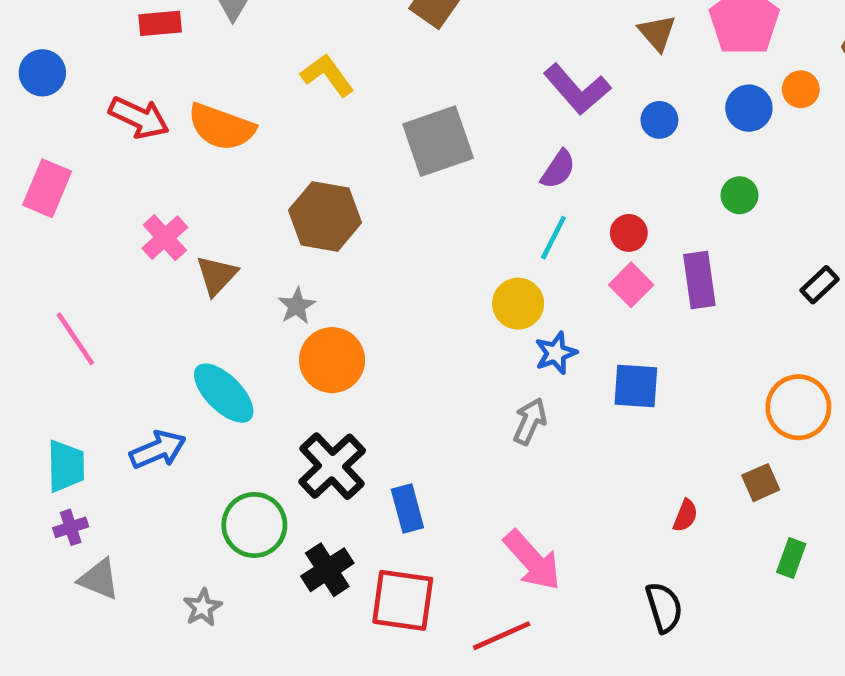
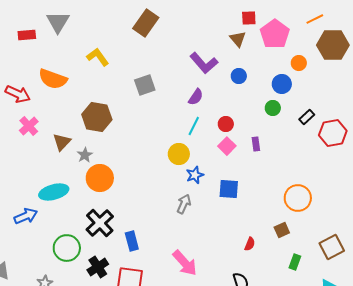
blue circle: (749, 108) -> (282, 84), moved
red arrow: (139, 118) -> (18, 94), moved
gray square: (438, 141) -> (145, 85), size x0.7
brown triangle: (217, 275) -> (62, 142), moved
purple rectangle: (699, 280) -> (256, 144), size x0.6
black rectangle: (820, 285) -> (307, 117), moved
cyan ellipse: (224, 393) -> (54, 192), turned -60

